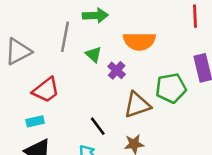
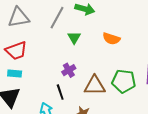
orange semicircle: (139, 41) -> (111, 39), size x0.7
purple cross: (117, 70) -> (69, 70), moved
red trapezoid: (46, 90) -> (16, 51), moved

